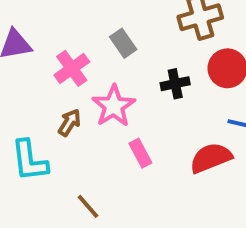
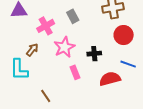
black cross: (175, 84) -> (94, 54), moved
brown arrow: (69, 123) -> (32, 50), moved

